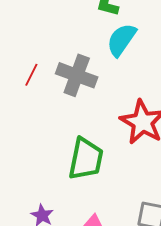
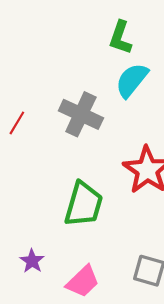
red line: (31, 75) -> (17, 123), moved

